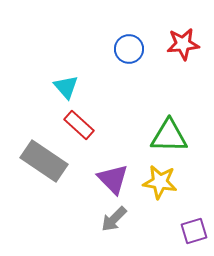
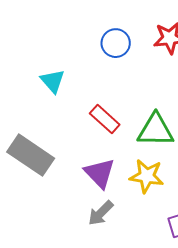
red rectangle: (79, 125) -> (105, 119), moved

